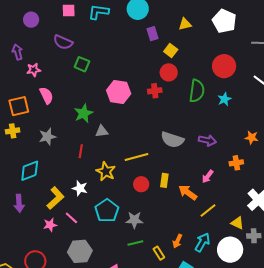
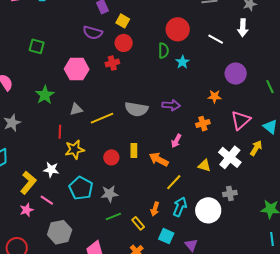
purple semicircle: (63, 42) -> (93, 33), moved
green semicircle: (197, 91) -> (163, 51), moved, size x0.7
gray triangle: (102, 131) -> (76, 109), moved
red line: (81, 151) -> (60, 132), moved
yellow line: (136, 157) -> (102, 118), moved
yellow star: (106, 171) -> (75, 150), turned -30
yellow line: (208, 211) -> (174, 182), moved
yellow triangle: (237, 223) -> (204, 166), moved

